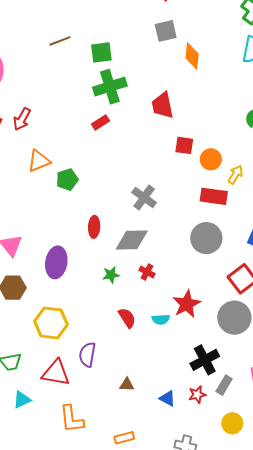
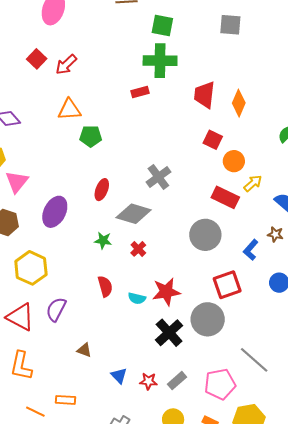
orange diamond: (192, 56) -> (239, 103), moved
black cross: (205, 360) -> (169, 333), moved, turned -32

